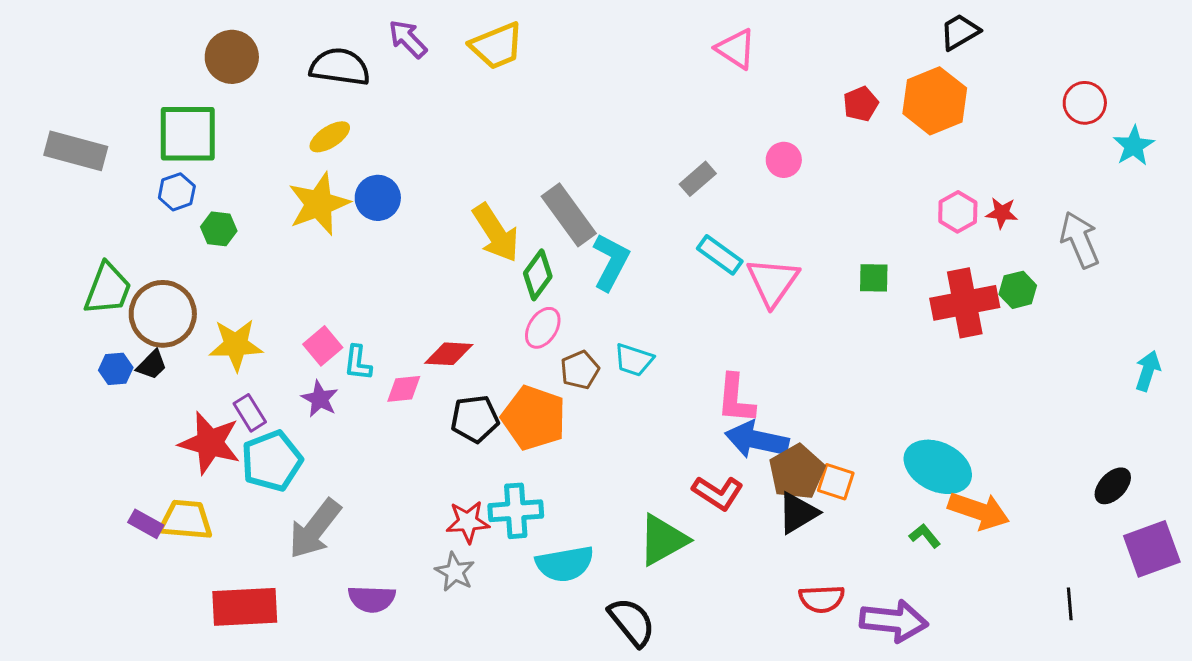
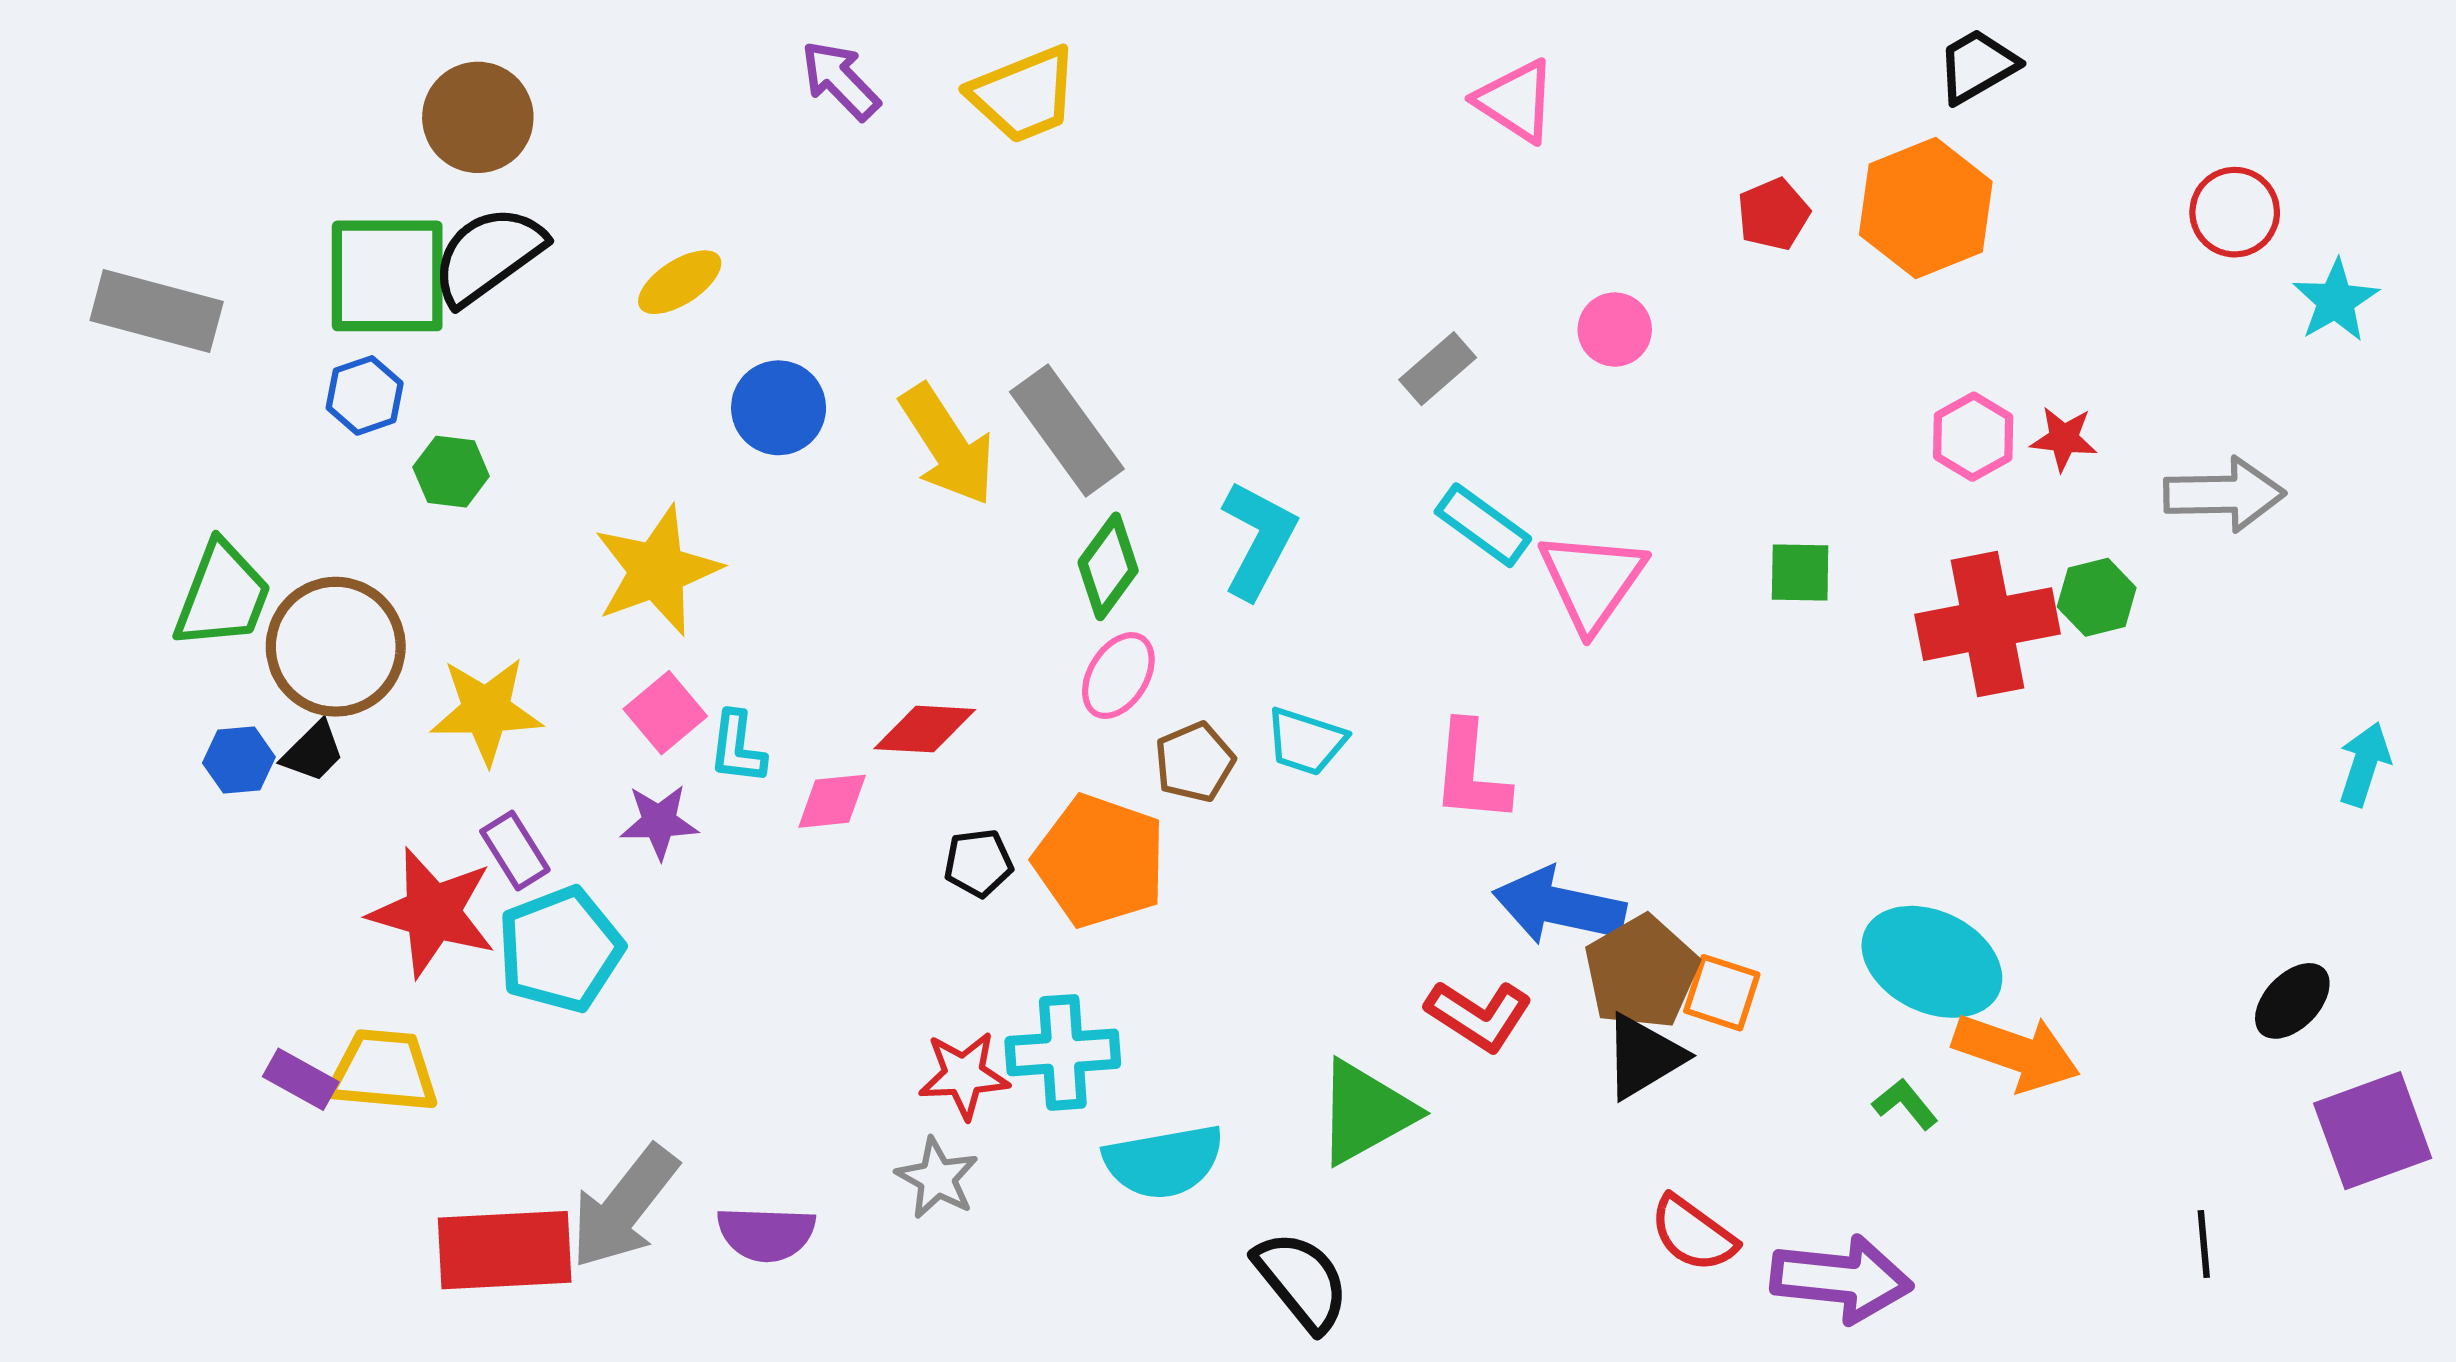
black semicircle: (340, 67) -> (488, 255), moved, turned -44
yellow star: (319, 204) -> (657, 571), moved
gray rectangle: (569, 215) -> (1067, 430), moved
yellow arrow: (496, 233) -> (947, 445), moved
gray arrow: (1080, 240) -> (2224, 494), turned 112
purple star: (320, 399) -> (659, 822), turned -30
pink L-shape: (736, 399) -> (1471, 772), moved
black pentagon: (475, 419) -> (978, 863), size x0.7
gray arrow: (315, 529) -> (624, 1207), moved
red semicircle: (822, 599) -> (1693, 1234), turned 39

